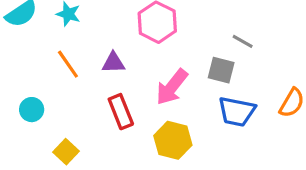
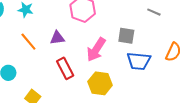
gray line: (243, 41) -> (154, 12), moved

